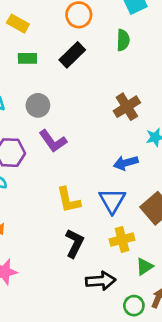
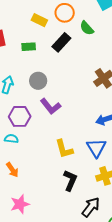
yellow rectangle: (18, 24) -> (39, 20), moved
green semicircle: (123, 40) -> (87, 28), moved, turned 140
black arrow: (101, 281) -> (91, 207), turned -45

